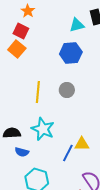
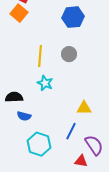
cyan star: (43, 129) -> (45, 83), moved, size x0.7
blue line: (68, 153) -> (71, 131), moved

